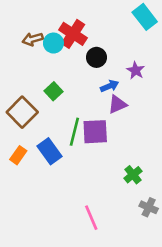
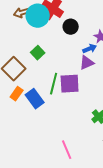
cyan circle: (53, 43) -> (38, 16), size x1.5
blue arrow: (110, 86) -> (90, 49), moved
orange rectangle: (18, 155) -> (17, 94), moved

